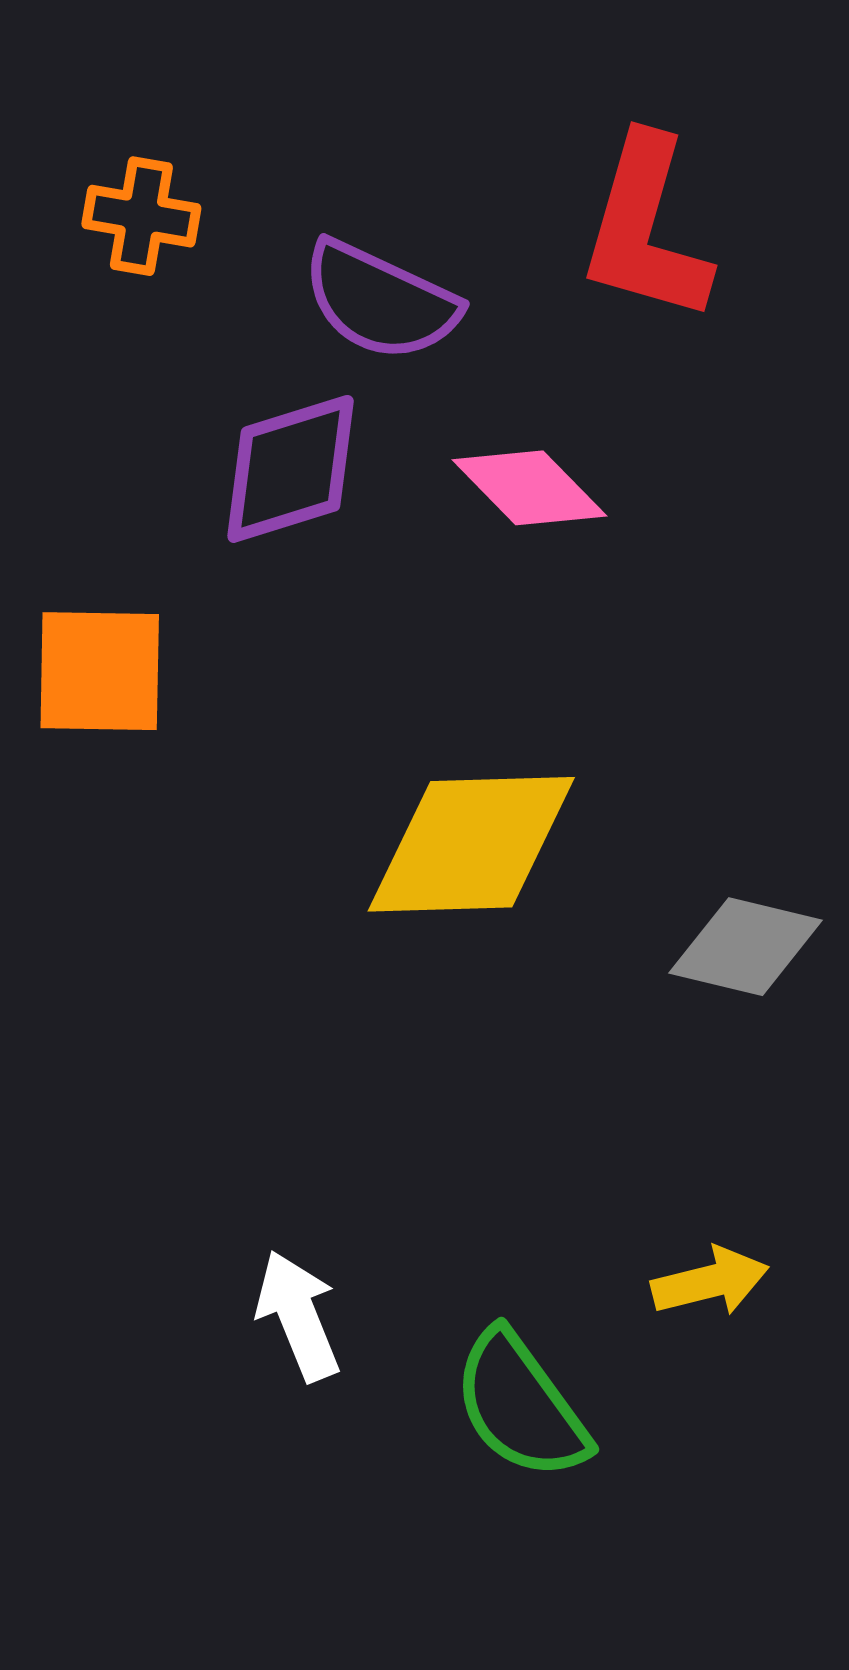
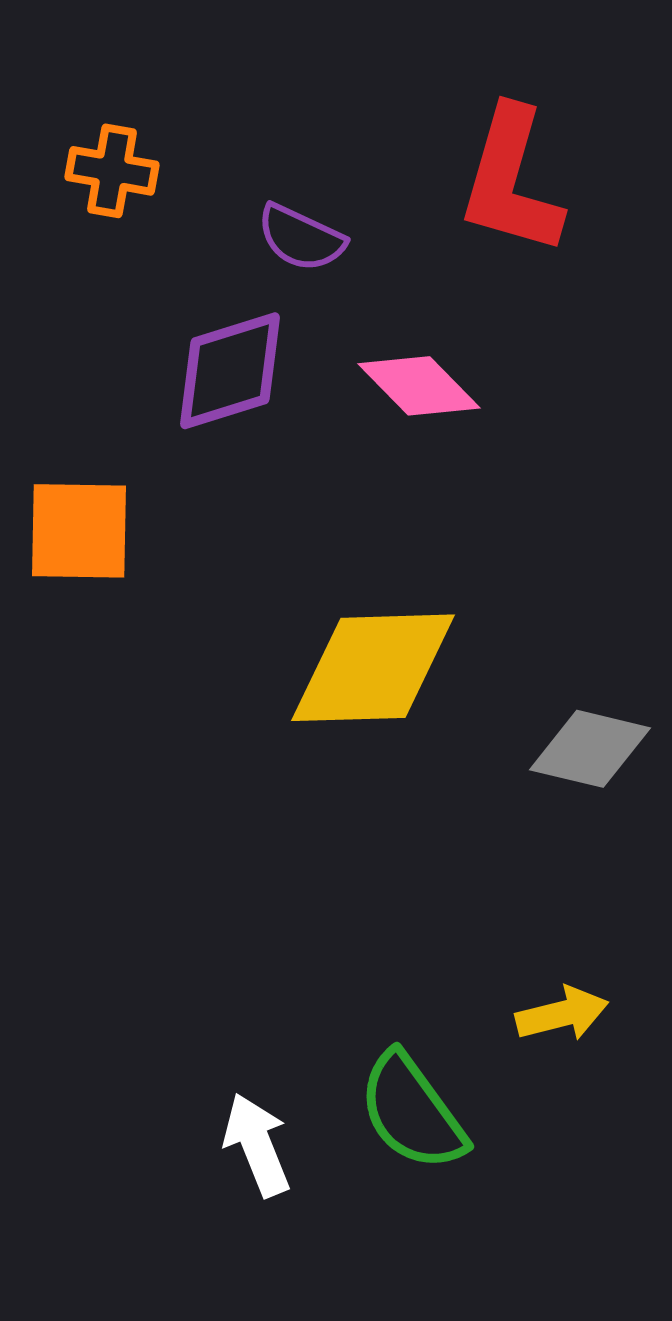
purple semicircle: (380, 301) -> (301, 238), size x0.7
white arrow: (298, 1316) -> (257, 1145), moved

